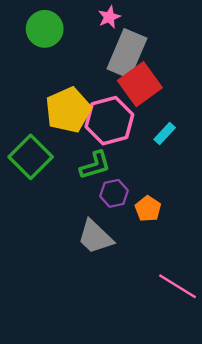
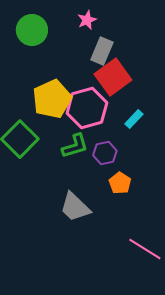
gray rectangle: (127, 54) -> (102, 51), size x0.7
purple hexagon: (114, 193) -> (105, 153), moved

